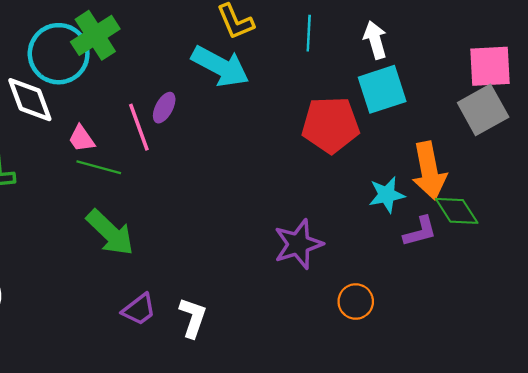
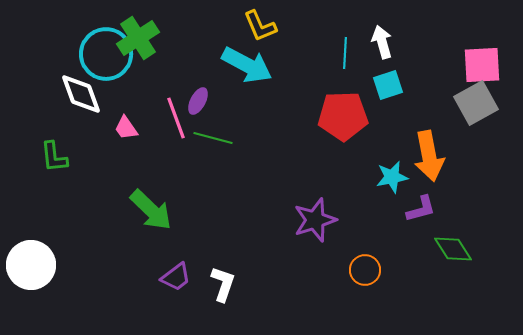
cyan line: (309, 33) -> (345, 53), moved
cyan square: (382, 89) -> (388, 85), size x0.7
green line: (99, 167) -> (213, 138), moved
green diamond: (457, 211) -> (453, 249), moved

